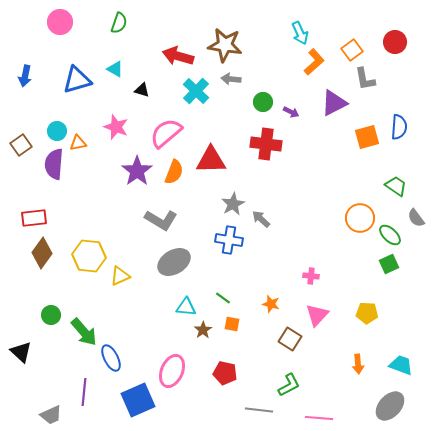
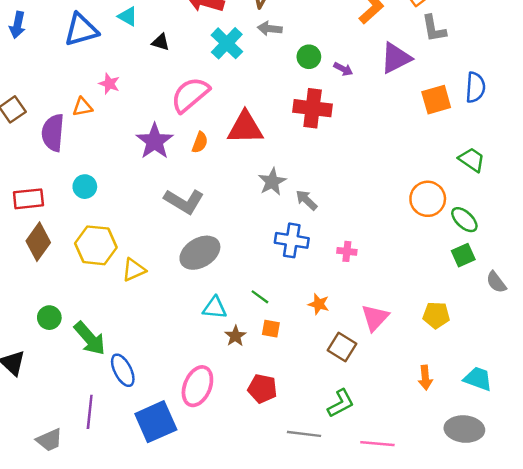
pink star: (116, 127) -> (109, 84), moved, size x0.7
cyan circle: (57, 131) -> (85, 187), moved
orange semicircle: (174, 172) -> (200, 142), size x0.7
gray semicircle: (416, 218) -> (496, 282), moved
blue cross: (229, 240) -> (292, 240), moved
pink cross: (311, 276) -> (347, 251), moved
gray ellipse: (390, 406) -> (464, 429), turned 52

